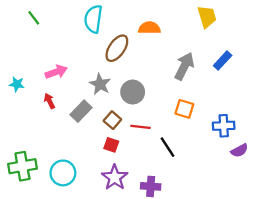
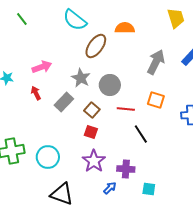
cyan semicircle: (93, 19) -> (75, 20), turned -60
red line: (140, 127) -> (126, 109), moved

